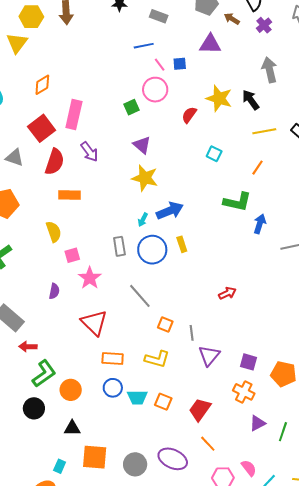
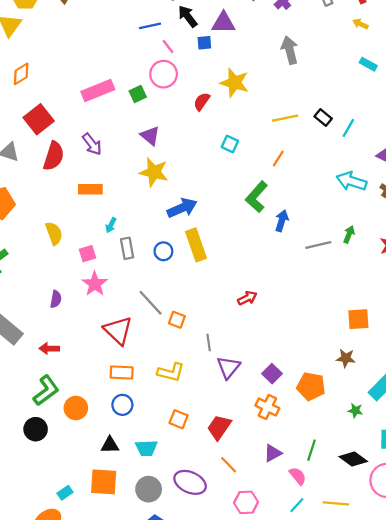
blue square: (180, 64) -> (204, 43), moved
orange diamond: (42, 85) -> (21, 74), moved
black arrow: (251, 100) -> (188, 16), moved
pink rectangle: (74, 115) -> (98, 90), moved, turned 56
orange rectangle: (70, 195) -> (90, 189), moved
green L-shape: (237, 202) -> (257, 197), turned 120
cyan arrow: (143, 220) -> (111, 225), moved
yellow rectangle: (182, 244) -> (196, 245), size x1.8
blue circle: (152, 250) -> (163, 251), size x0.6
pink square: (72, 255) -> (88, 254), moved
red triangle: (94, 323) -> (118, 330), moved
orange square: (165, 325) -> (177, 320), moved
red arrow: (28, 347) -> (49, 348), moved
purple square: (248, 362) -> (272, 374), turned 30
cyan trapezoid: (137, 397) -> (146, 448), moved
purple triangle: (257, 423) -> (273, 453), moved
black triangle: (72, 428) -> (110, 445), moved
cyan rectangle: (60, 466) -> (65, 493), turned 32
pink semicircle: (249, 468) -> (298, 476), moved

